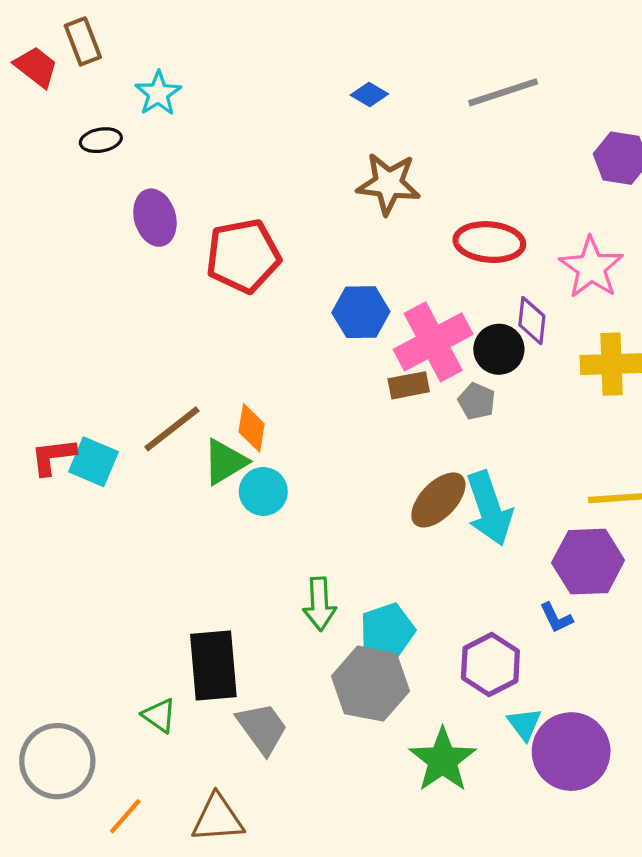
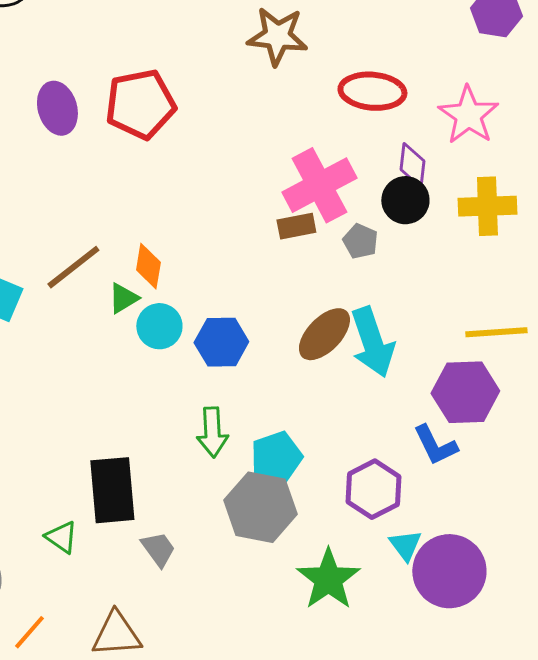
purple ellipse: (155, 218) -> (57, 108), moved
blue hexagon: (361, 312) -> (221, 342), moved
black circle: (499, 349) -> (405, 200), moved
green triangle: (225, 462) -> (123, 298), size x0.7
blue L-shape: (556, 618) -> (435, 445), size x1.4
gray trapezoid: (262, 728) -> (158, 549), size x0.7

